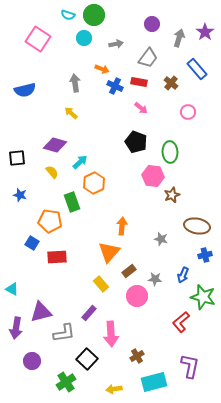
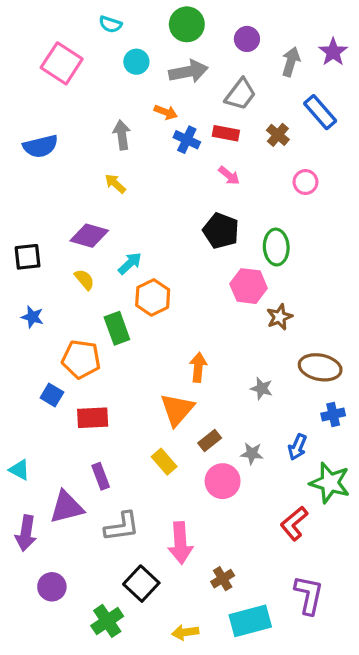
green circle: (94, 15) -> (187, 24), moved
gray arrow: (116, 44) -> (188, 71), size x1.6
purple rectangle: (89, 313) -> (101, 476), moved, turned -63
gray L-shape: (64, 333) -> (122, 527), moved

